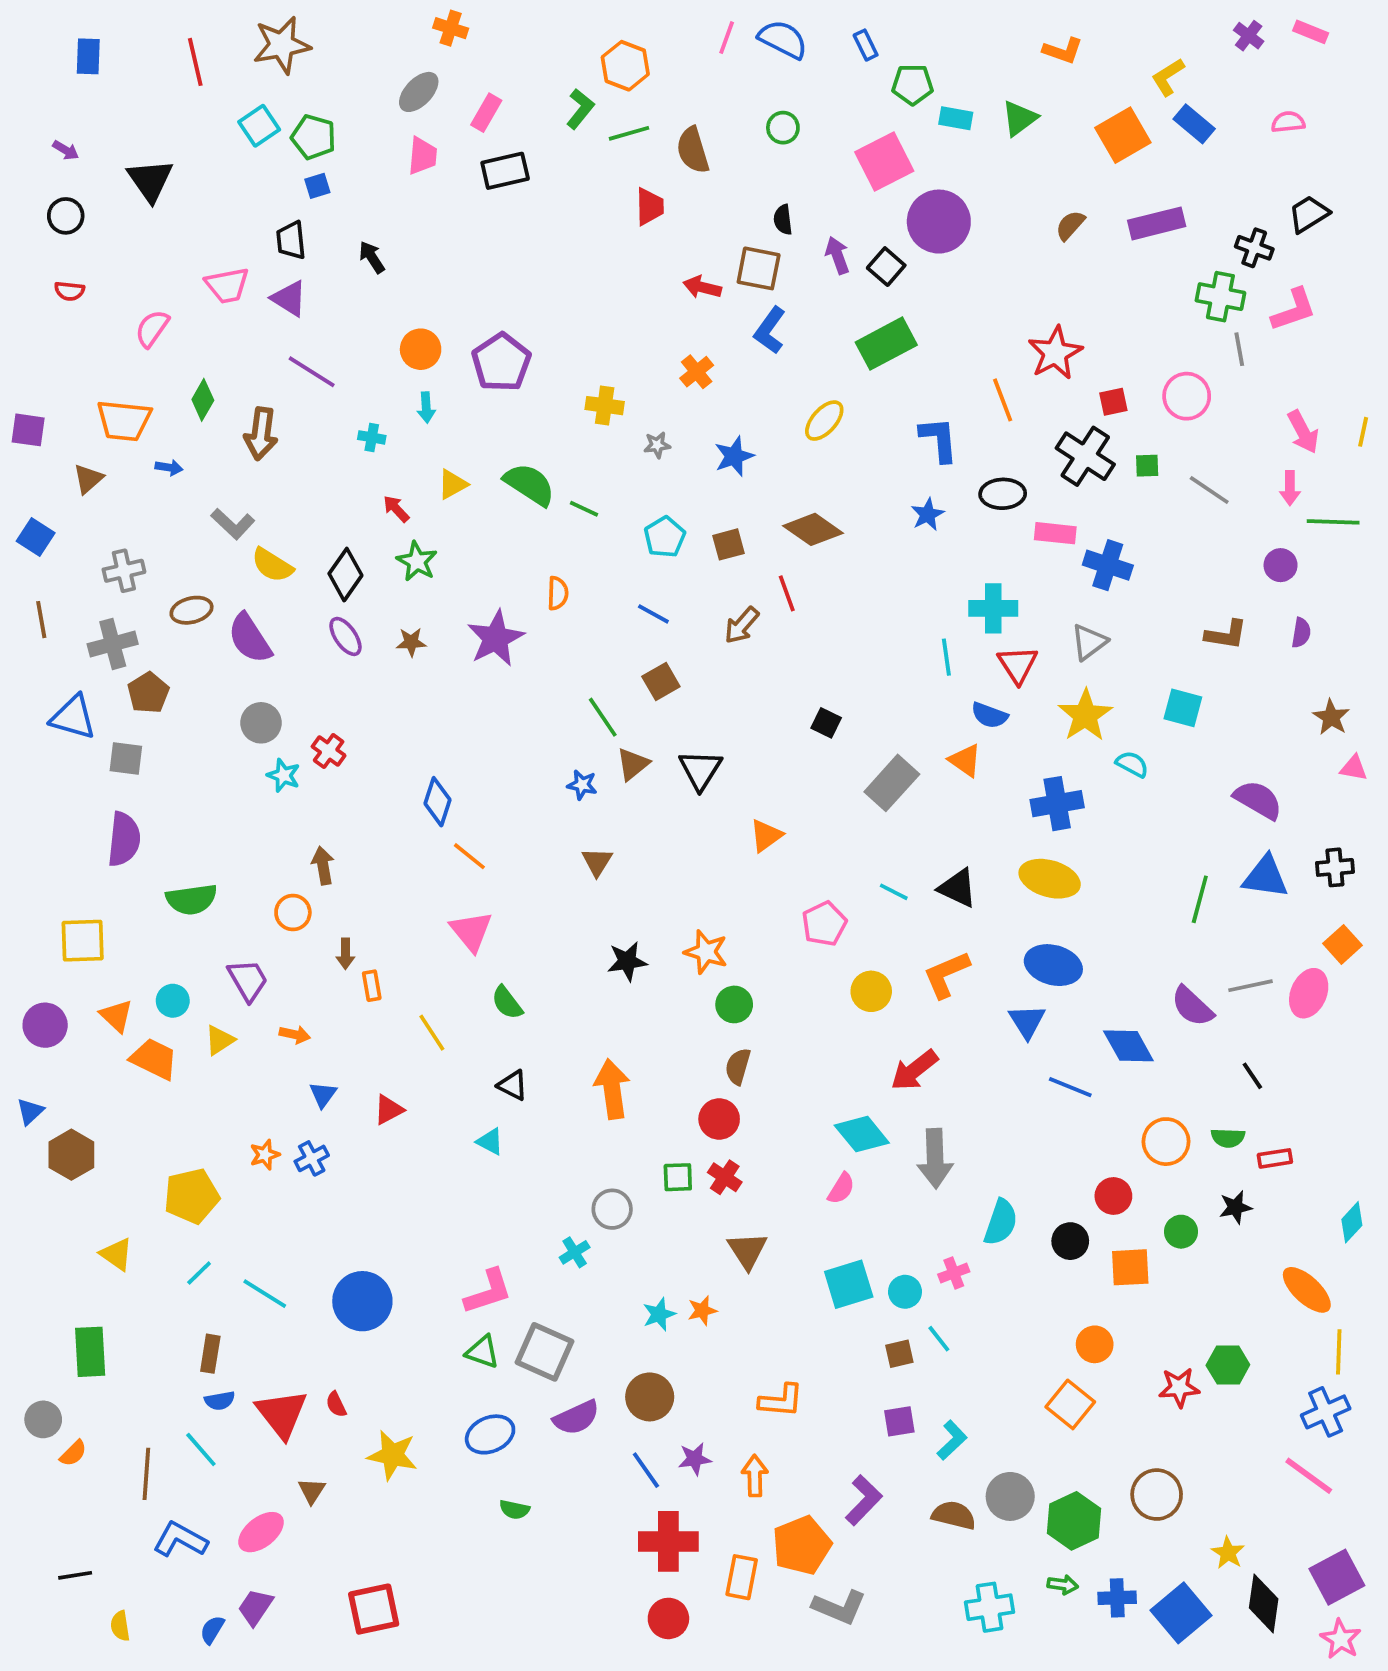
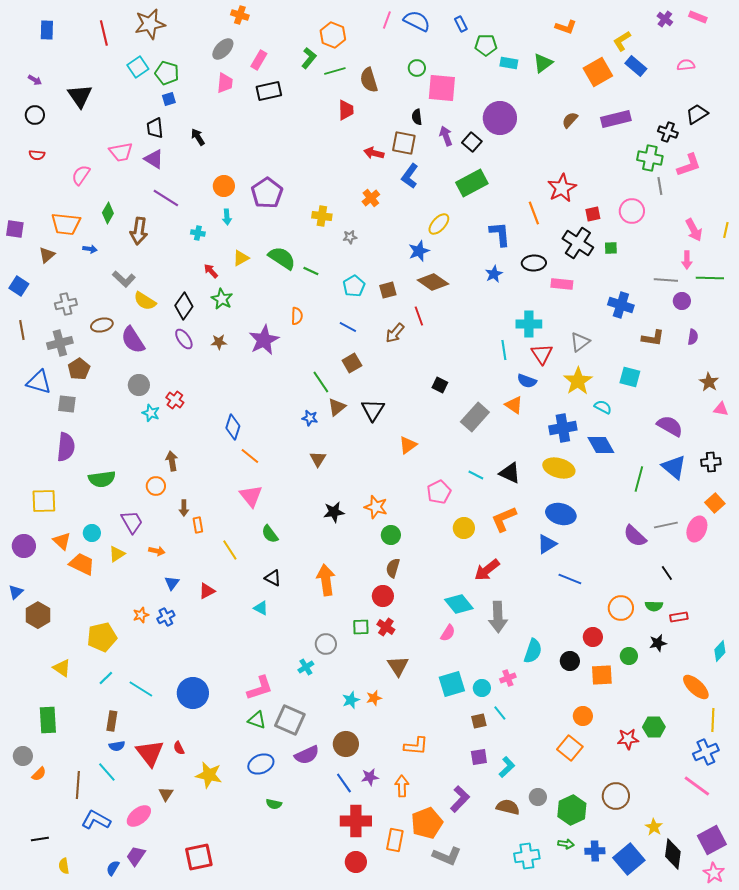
pink square: (884, 161) -> (442, 88), moved, turned 32
blue star: (734, 456) -> (419, 251), moved
gray line: (1209, 490) -> (666, 280), moved, turned -30
blue cross: (1108, 565) -> (621, 305), moved
blue triangle: (1266, 877) -> (674, 467), turned 32
blue triangle: (1027, 1021) -> (547, 544), turned 30
blue diamond: (1128, 1046) -> (601, 445), moved
gray circle: (1010, 1496) -> (538, 797), size x0.7

